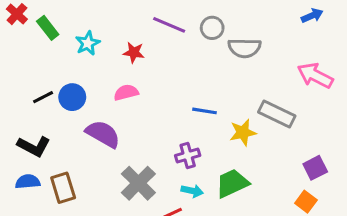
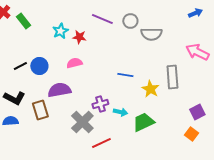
cyan star: (88, 43) -> (60, 31), moved
gray rectangle: (277, 114) -> (172, 77), turned 60
yellow star: (243, 132) -> (150, 89), turned -30
purple semicircle: (103, 134) -> (59, 90), turned -40
purple cross: (188, 156) -> (100, 104), moved
brown rectangle: (63, 188) -> (40, 110), moved
cyan arrow: (192, 191) -> (120, 112), moved

